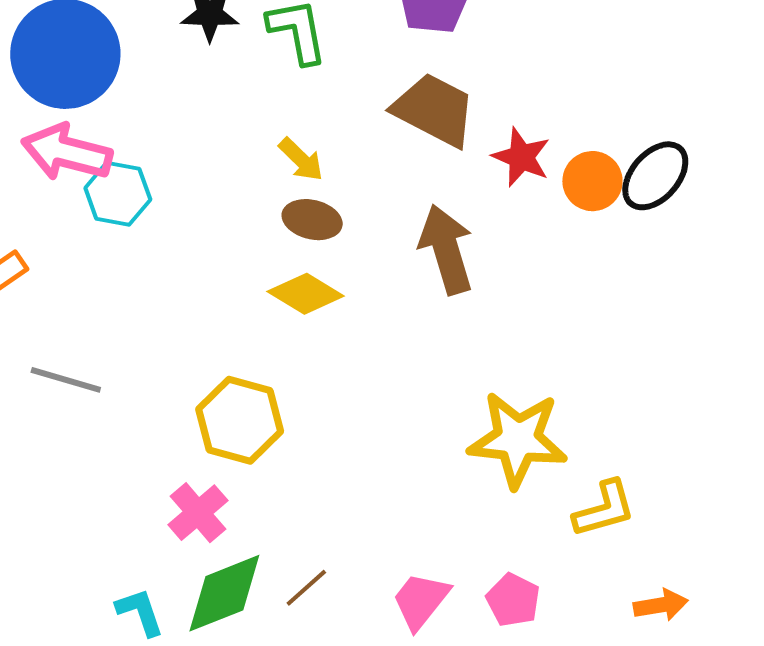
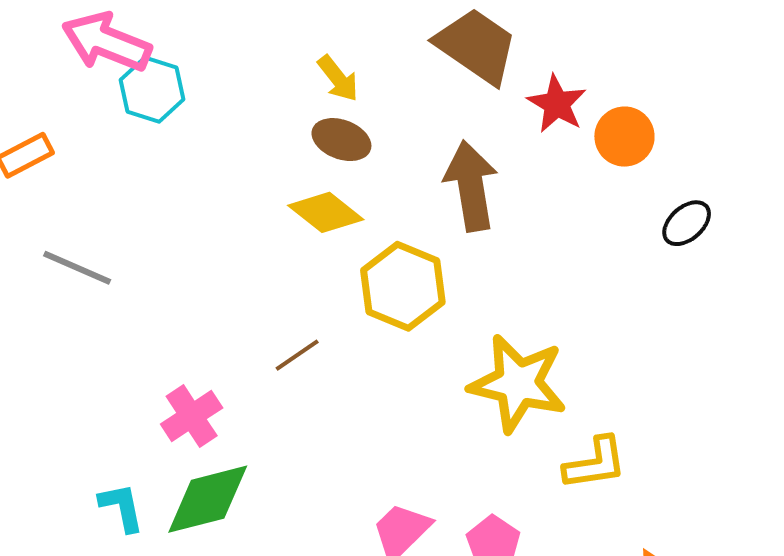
black ellipse: (655, 176) -> (687, 223), moved, size x0.7
yellow hexagon: (240, 420) -> (403, 286), moved
brown line: (306, 588) -> (297, 355), moved

